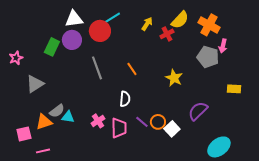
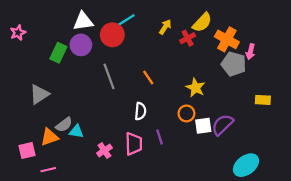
orange cross: (209, 25) -> (227, 39), moved
pink star: (16, 58) -> (18, 33), moved
pink cross: (98, 121) -> (104, 151), moved
purple line: (142, 122) -> (160, 137), turned 32
orange circle: (158, 122) -> (186, 113), moved
white square: (172, 129) -> (203, 126), moved, turned 35

